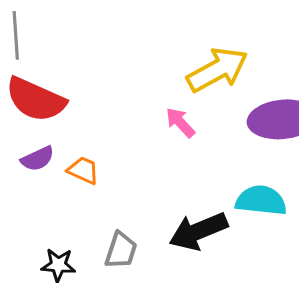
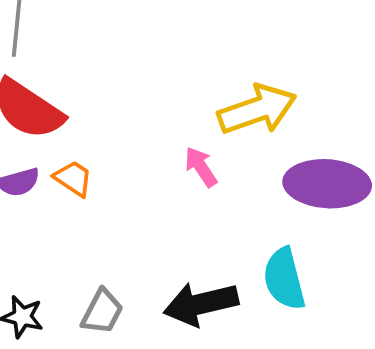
orange trapezoid: (83, 170) -> (73, 178), moved
cyan semicircle: (261, 200) -> (284, 279), turned -120

